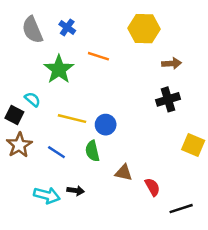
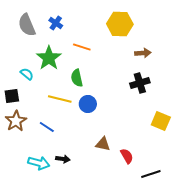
cyan semicircle: (32, 99) -> (27, 74), moved
black square: (14, 115) -> (12, 96), turned -35
green semicircle: (92, 151) -> (77, 78), moved

